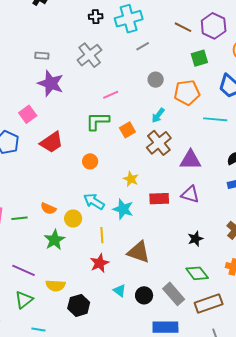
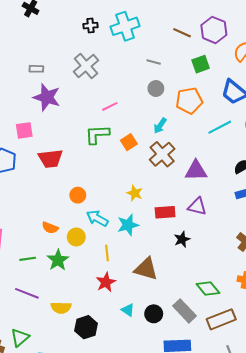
gray line: (143, 46) -> (154, 62), moved, turned 48
pink square: (28, 114) -> (24, 130), turned 30
cyan line: (215, 119) -> (220, 127), turned -30
red trapezoid: (52, 142) -> (50, 159), turned 30
orange circle: (90, 161) -> (78, 195), moved
cyan star: (123, 209) -> (128, 225), turned -30
green line: (19, 218) -> (28, 259), moved
black star: (195, 239) -> (182, 239), moved
green triangle: (24, 300) -> (20, 338), moved

